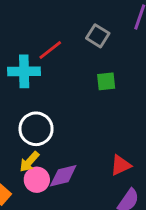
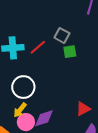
gray square: (98, 36) -> (62, 35), moved
red line: (50, 50) -> (38, 47), moved

